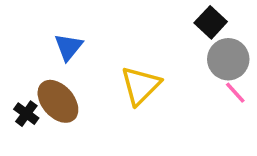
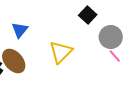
black square: (211, 22) -> (88, 15), moved

